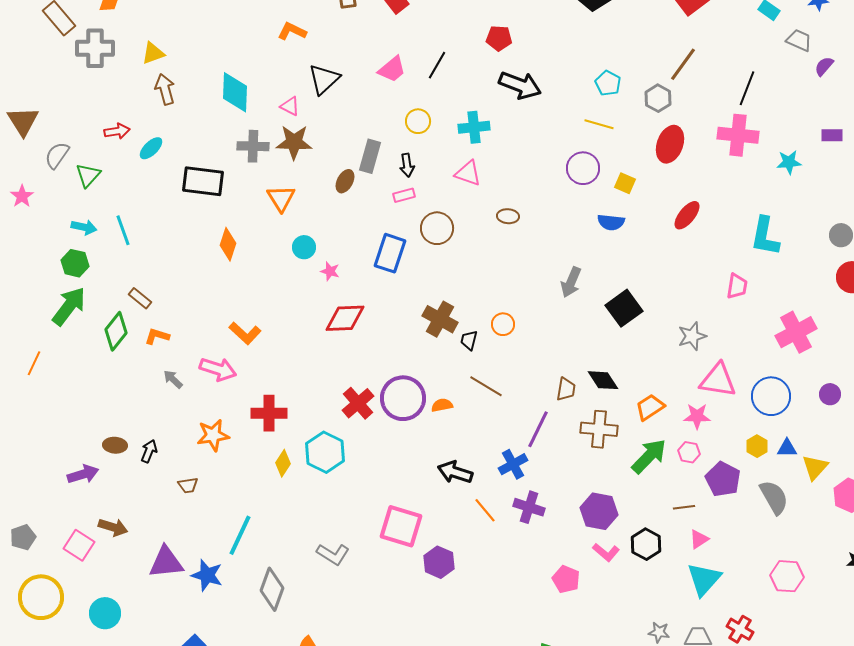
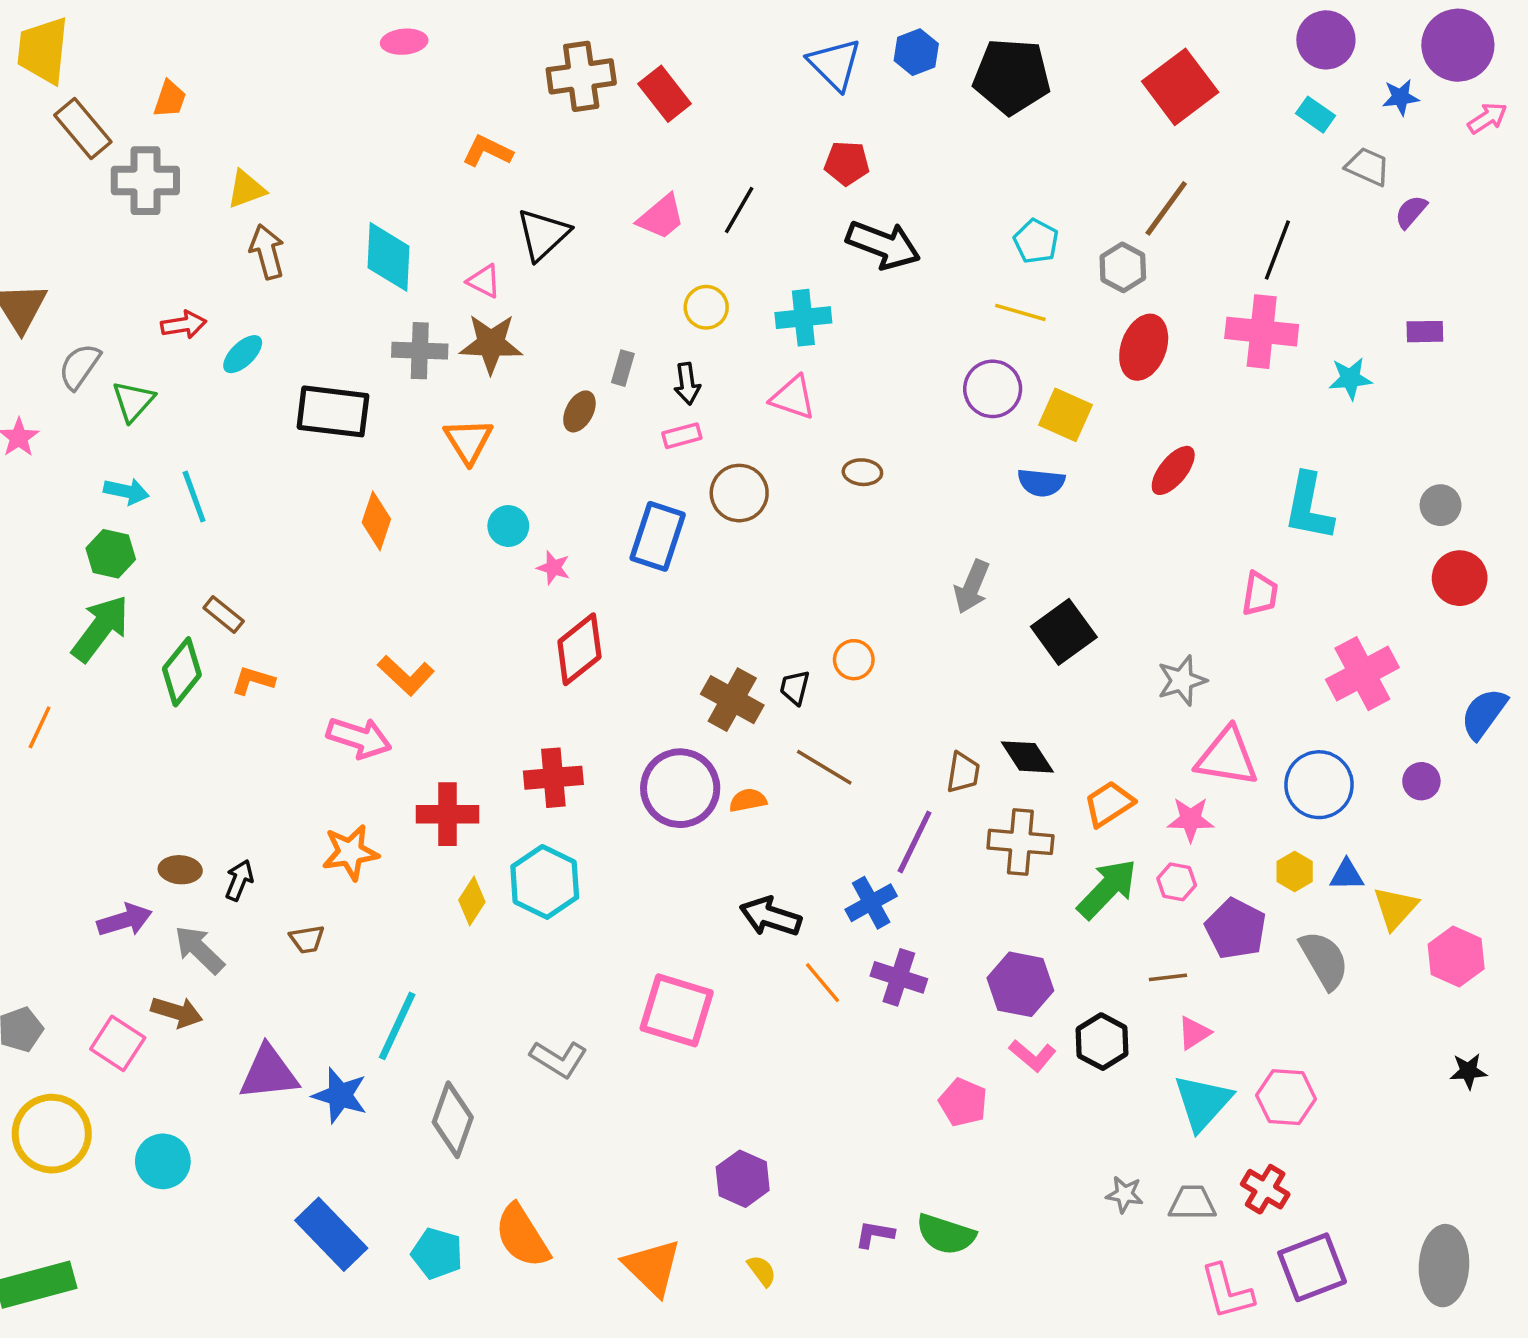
gray rectangle: (370, 156) -> (623, 368), size x0.6
yellow square: (625, 183) -> (1066, 415), size x1.4
red diamond: (345, 318) -> (579, 649), turned -36
brown cross: (440, 319) -> (732, 700), moved
gray arrow: (173, 379) -> (199, 950), moved, size x1.5
red cross: (358, 403) -> (553, 778), moved, turned 36
purple hexagon: (439, 562) -> (743, 1179), moved
pink hexagon: (787, 576) -> (1286, 1097), moved

